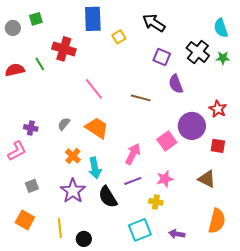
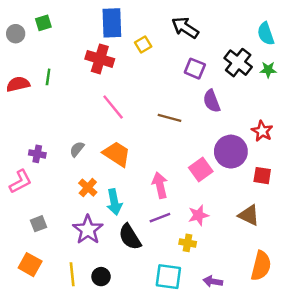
red cross: (64, 49) -> (100, 59), moved
green line: (40, 64) -> (48, 77), turned 40
pink arrow: (133, 154) -> (160, 185), turned -40
cyan square: (140, 230) -> (168, 277), turned 30
black circle: (84, 239) -> (101, 277), moved

